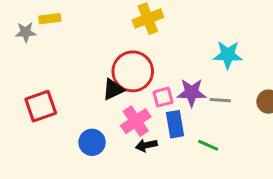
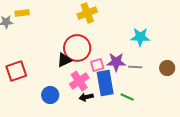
blue rectangle: (175, 124) -> (105, 83), size x1.4

